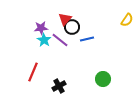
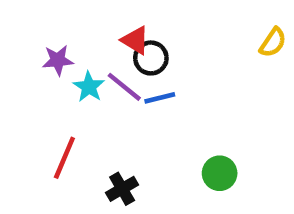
red triangle: (65, 19) -> (135, 40), turned -40
purple star: (41, 28) -> (58, 60), moved
blue line: (87, 39) -> (160, 98), moved

